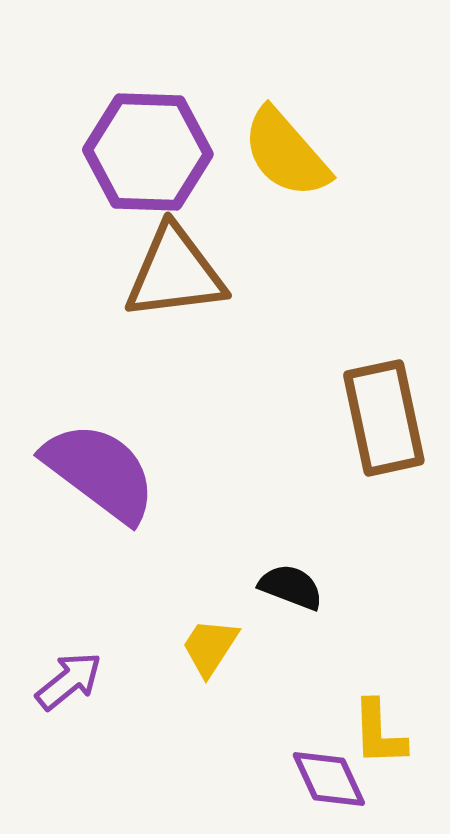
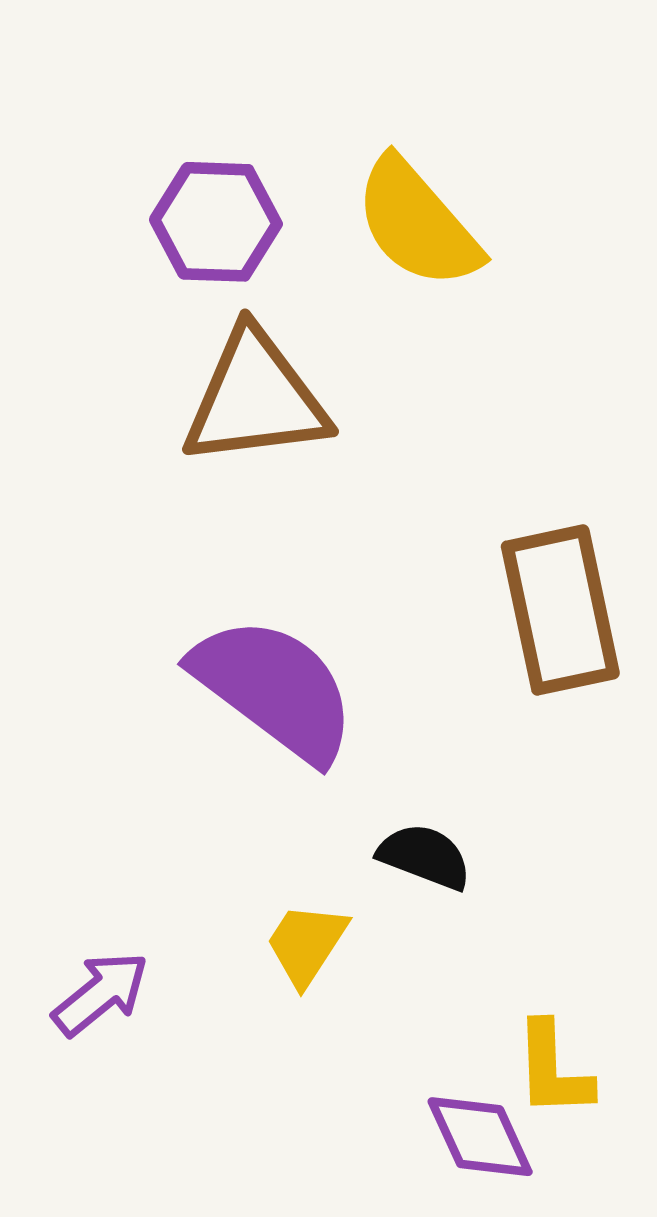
purple hexagon: (148, 152) -> (216, 222), size x0.7
purple semicircle: (100, 472) -> (274, 689), moved

